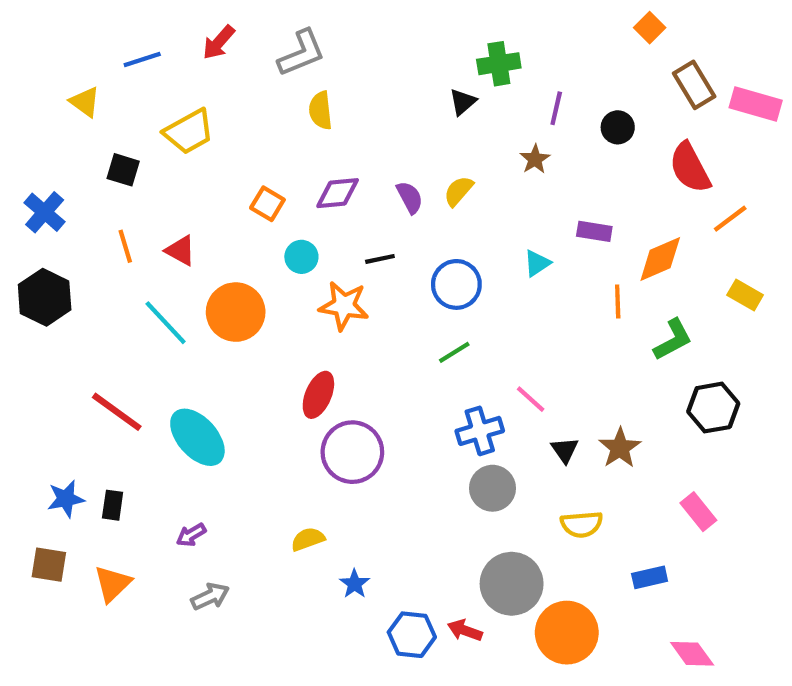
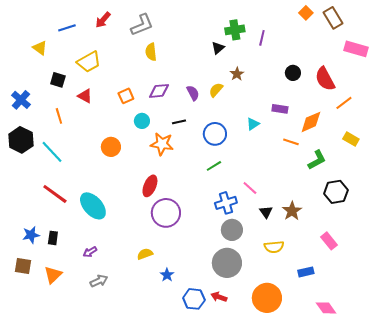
brown rectangle: (694, 85) -> (333, 18), moved
purple line: (556, 108) -> (262, 38), moved
black circle: (618, 127) -> (293, 73), moved
brown star: (535, 159) -> (237, 74), moved
orange square: (267, 204) -> (126, 96), turned 35
red triangle: (180, 250) -> (85, 96), moved
orange line: (618, 301) -> (291, 142), turned -70
orange circle: (236, 312) -> (111, 147), size x0.7
cyan line: (166, 323) -> (52, 152), moved
gray circle: (512, 584) -> (227, 263), moved

